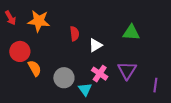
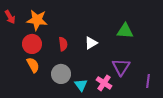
red semicircle: (74, 34) -> (63, 44), moved
red circle: (20, 51) -> (32, 44), moved
pink cross: (100, 74) -> (104, 83), moved

